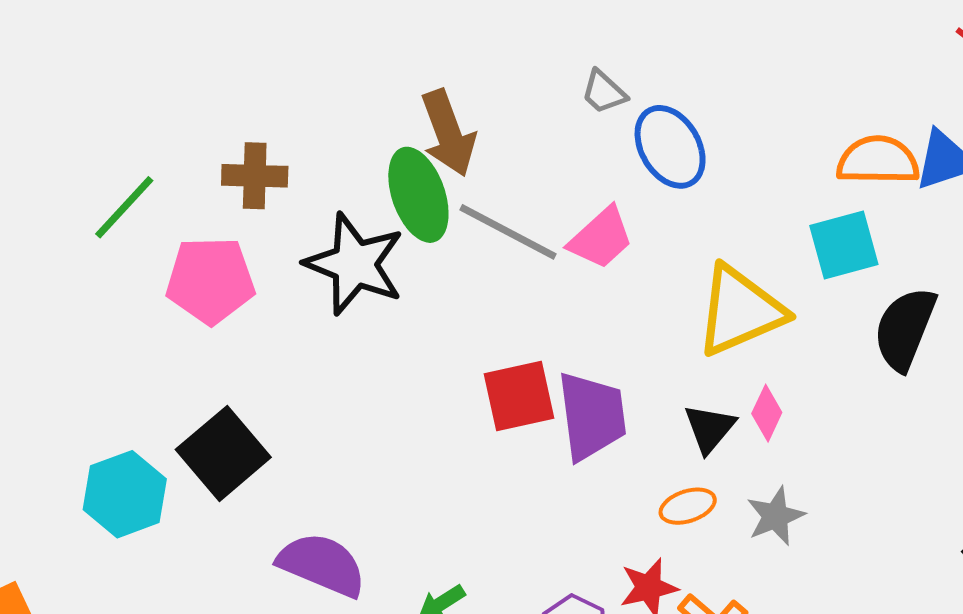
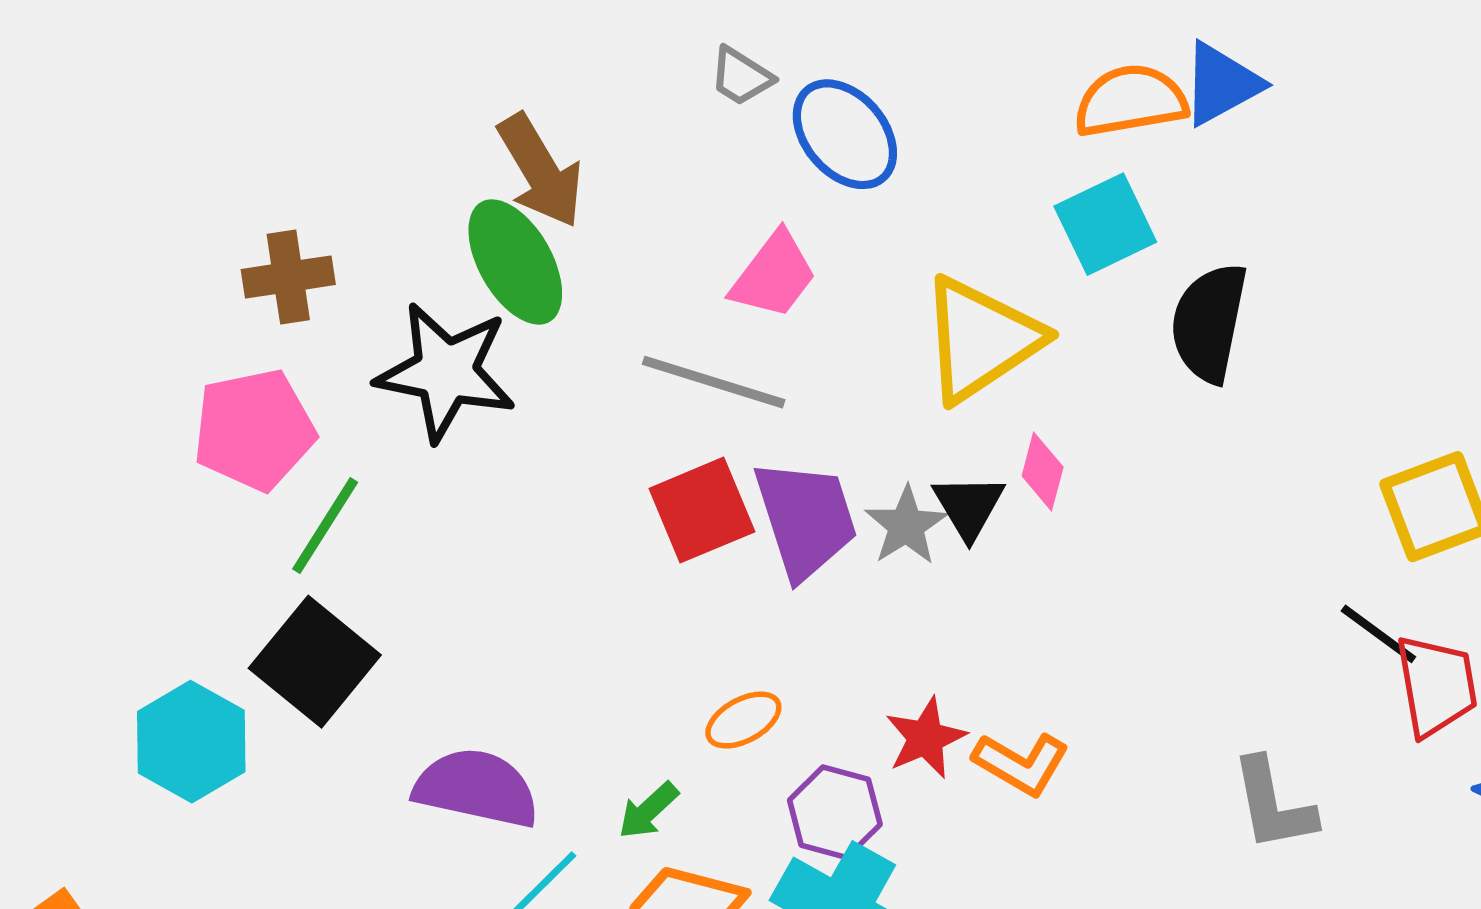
green line: (124, 207) -> (325, 526), moved
gray line: (508, 232) -> (714, 382), moved
orange ellipse: (688, 506) -> (743, 720), moved
gray star: (776, 516) -> (906, 526), moved

